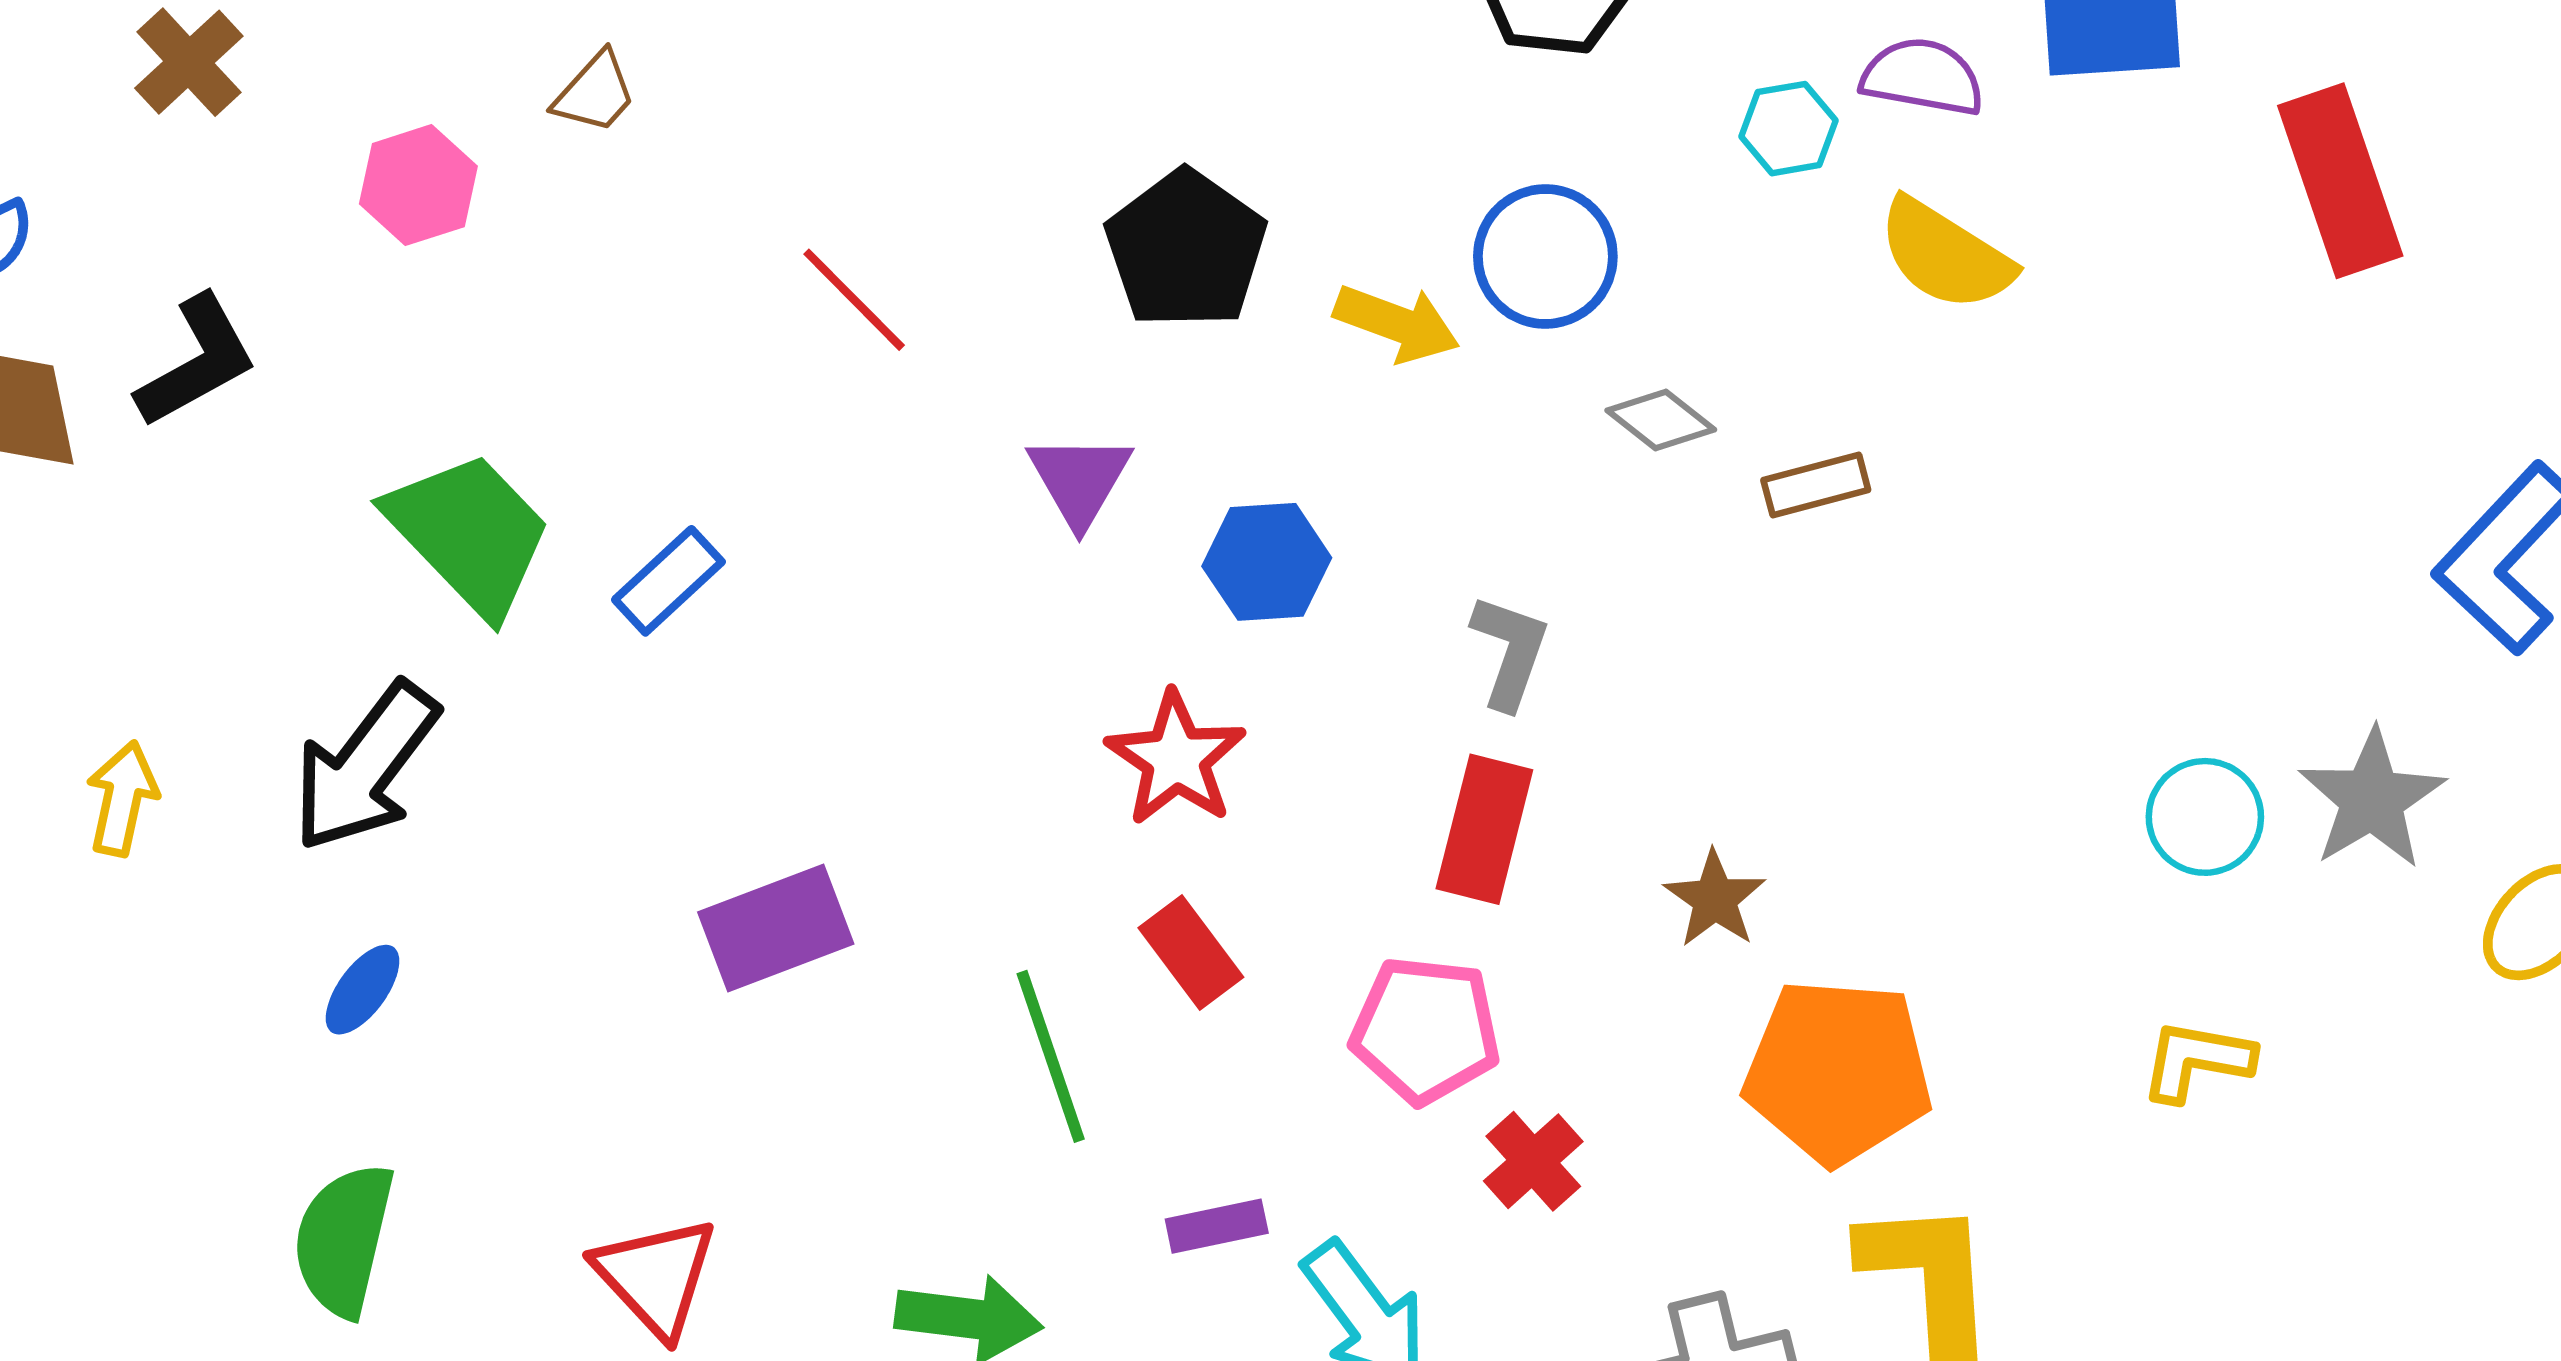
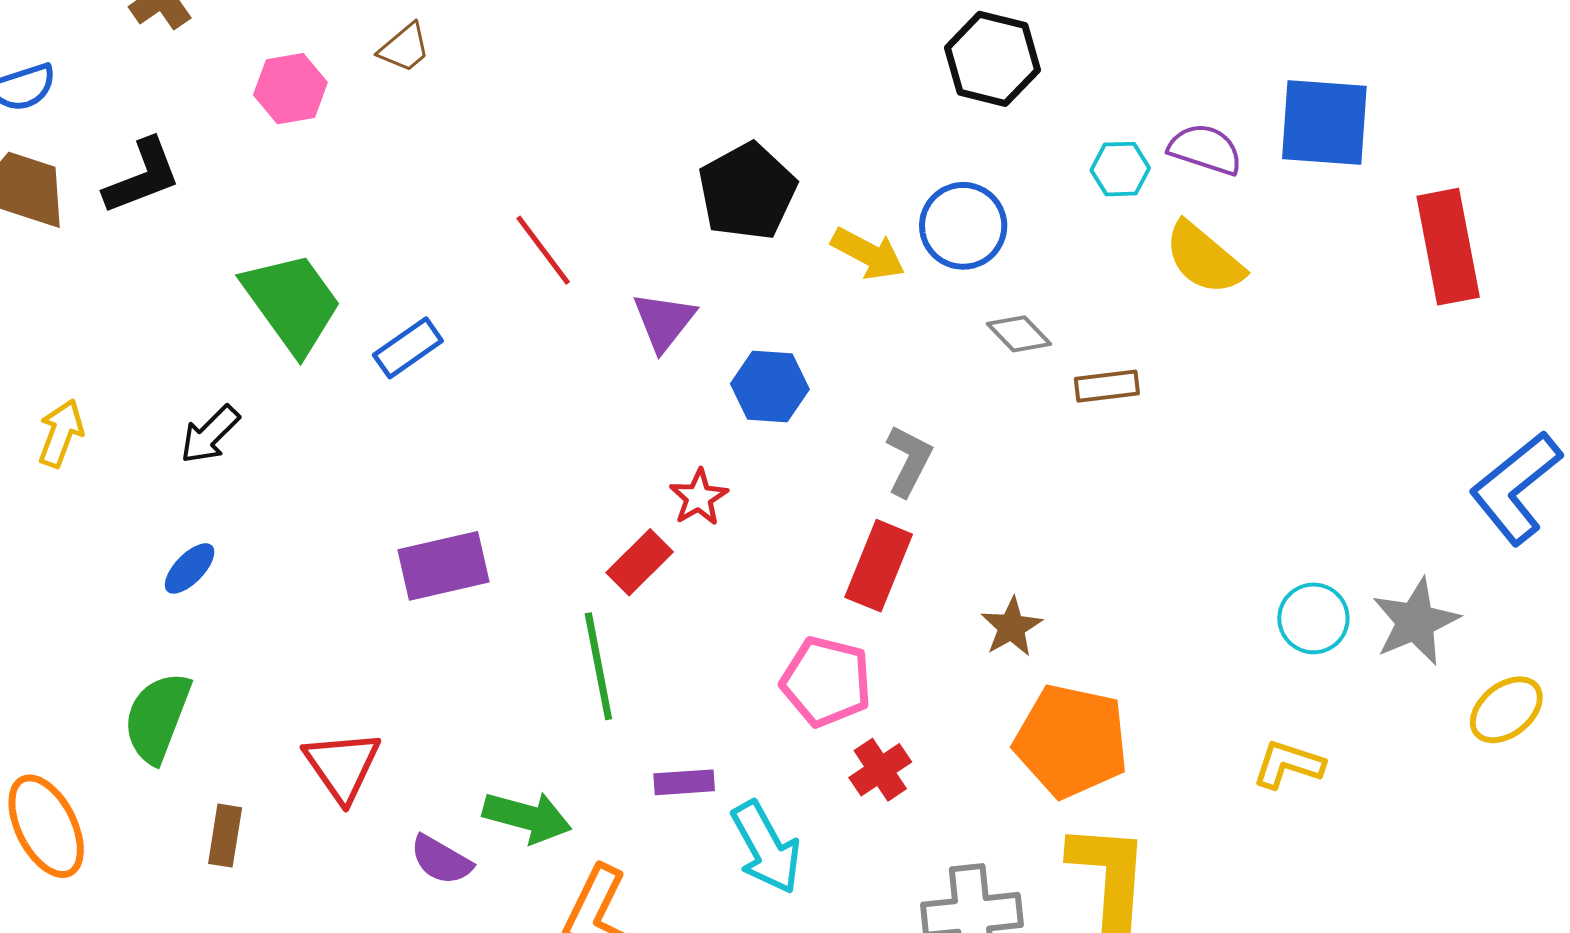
red line: (854, 300) -> (543, 250), moved
red star: (1176, 759) -> (699, 497), size x0.7
black arrow: (365, 767) -> (210, 435), size x0.6
red rectangle: (1191, 952) -> (640, 562), moved, turned 74

